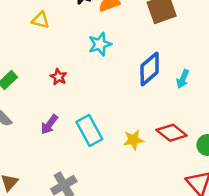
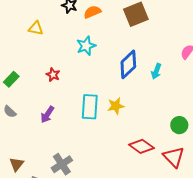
cyan rectangle: (89, 130) -> (90, 107), moved, turned 35
red diamond: (172, 133) -> (141, 146), moved
yellow star: (133, 140) -> (116, 106), moved

